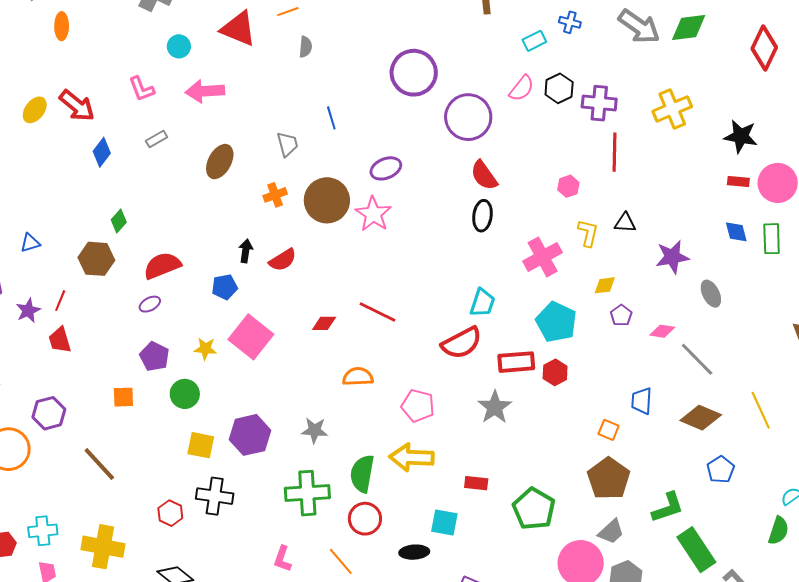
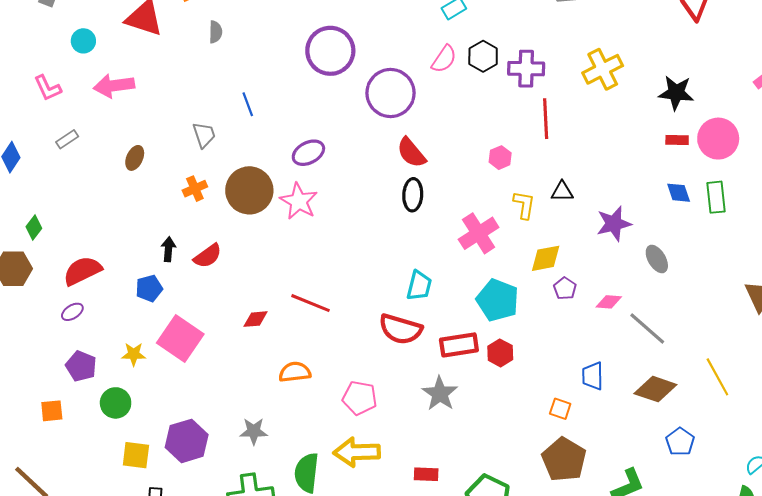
brown ellipse: (220, 162) -> (135, 158), size x0.7
yellow diamond: (605, 285) -> (546, 258), size x1.4
red semicircle: (462, 343) -> (401, 329), turned 48

